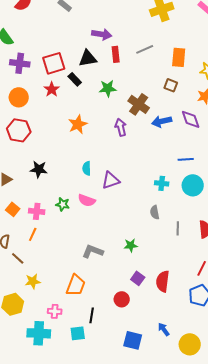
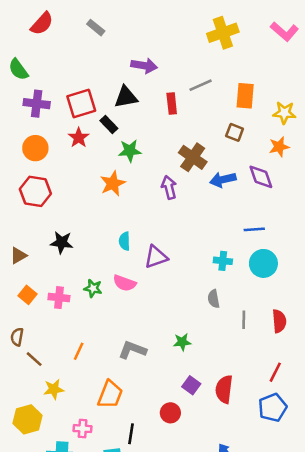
red rectangle: (116, 54) -> (172, 104), moved
green star: (108, 88) -> (130, 151), moved
orange line: (33, 234) -> (79, 351), moved

